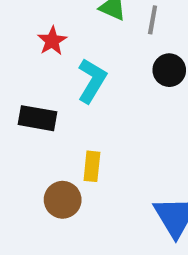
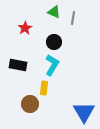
black circle: (169, 70) -> (54, 42), moved
cyan L-shape: (92, 81) -> (52, 65), moved

